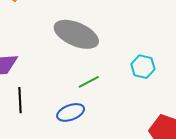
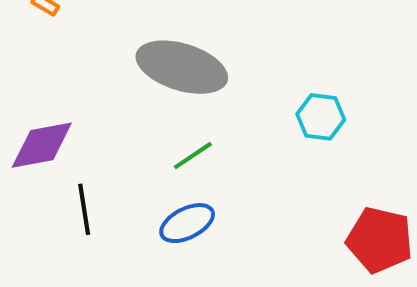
green line: (89, 82) -> (193, 156), moved

